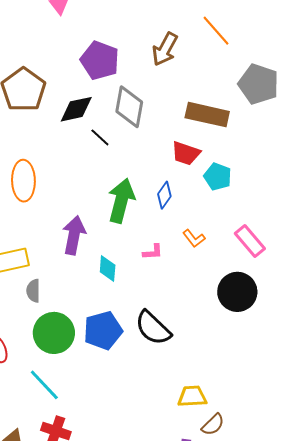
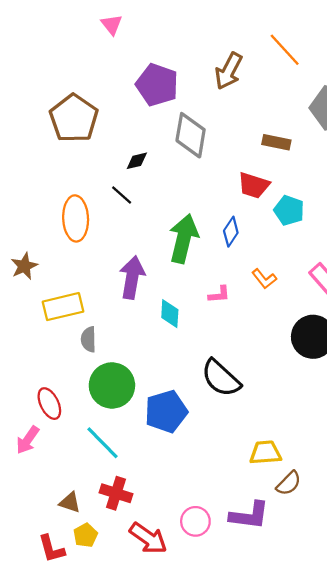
black diamond: (76, 109) -> (137, 161), moved, size x0.6
brown rectangle: (207, 115) -> (276, 142), size x0.6
black line: (100, 137) -> (122, 195), moved
blue pentagon: (103, 330) -> (166, 412), moved

